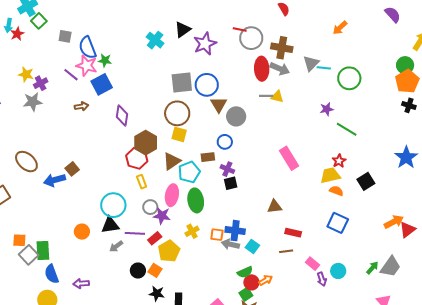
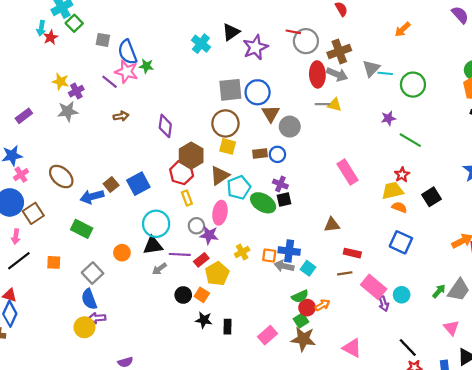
brown cross: (282, 48) -> (339, 51), turned -30
blue square: (102, 84) -> (138, 184), moved
brown rectangle: (208, 157) -> (260, 154), moved
green ellipse: (196, 200) -> (263, 203), moved, turned -50
green rectangle: (43, 251) -> (82, 229), moved, turned -60
gray square: (29, 255) -> (93, 273), moved
pink rectangle: (313, 264) -> (374, 287), size x1.6
purple arrow: (81, 284) -> (97, 318), moved

